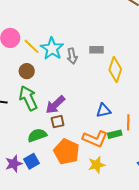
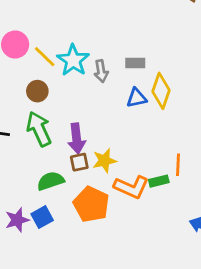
purple arrow: (55, 105) -> (77, 139), turned -55
blue triangle: (103, 110) -> (137, 98), moved
yellow star: (97, 165) -> (104, 161), moved

